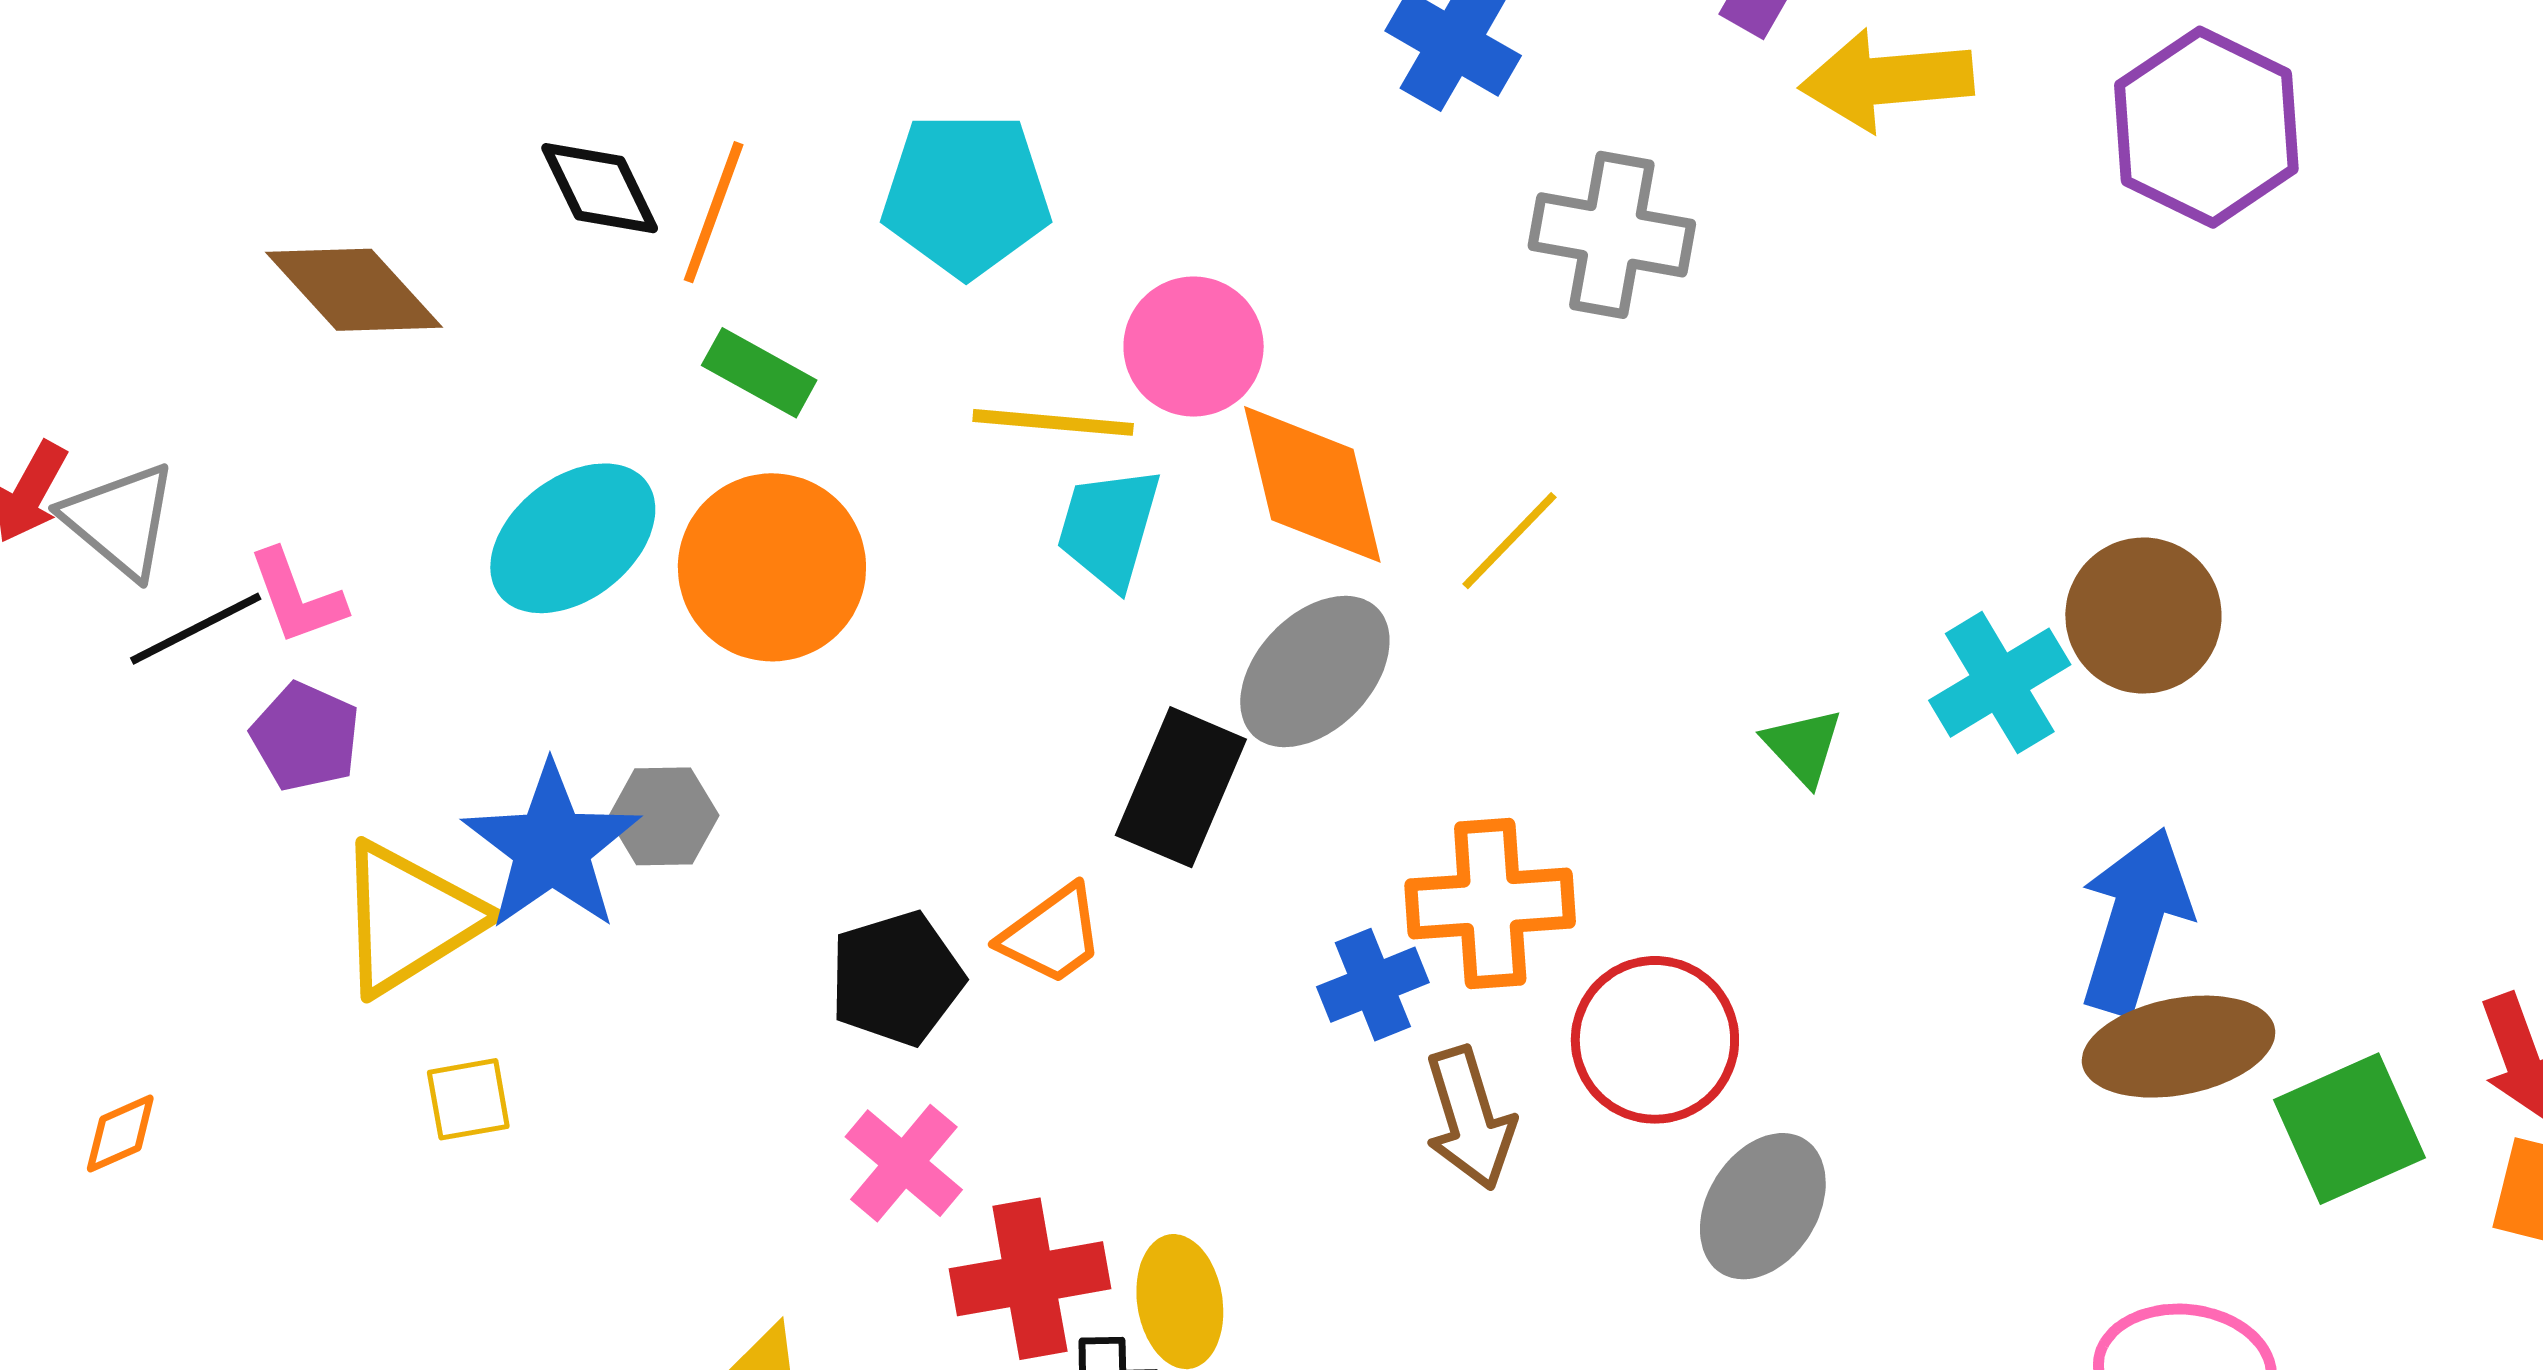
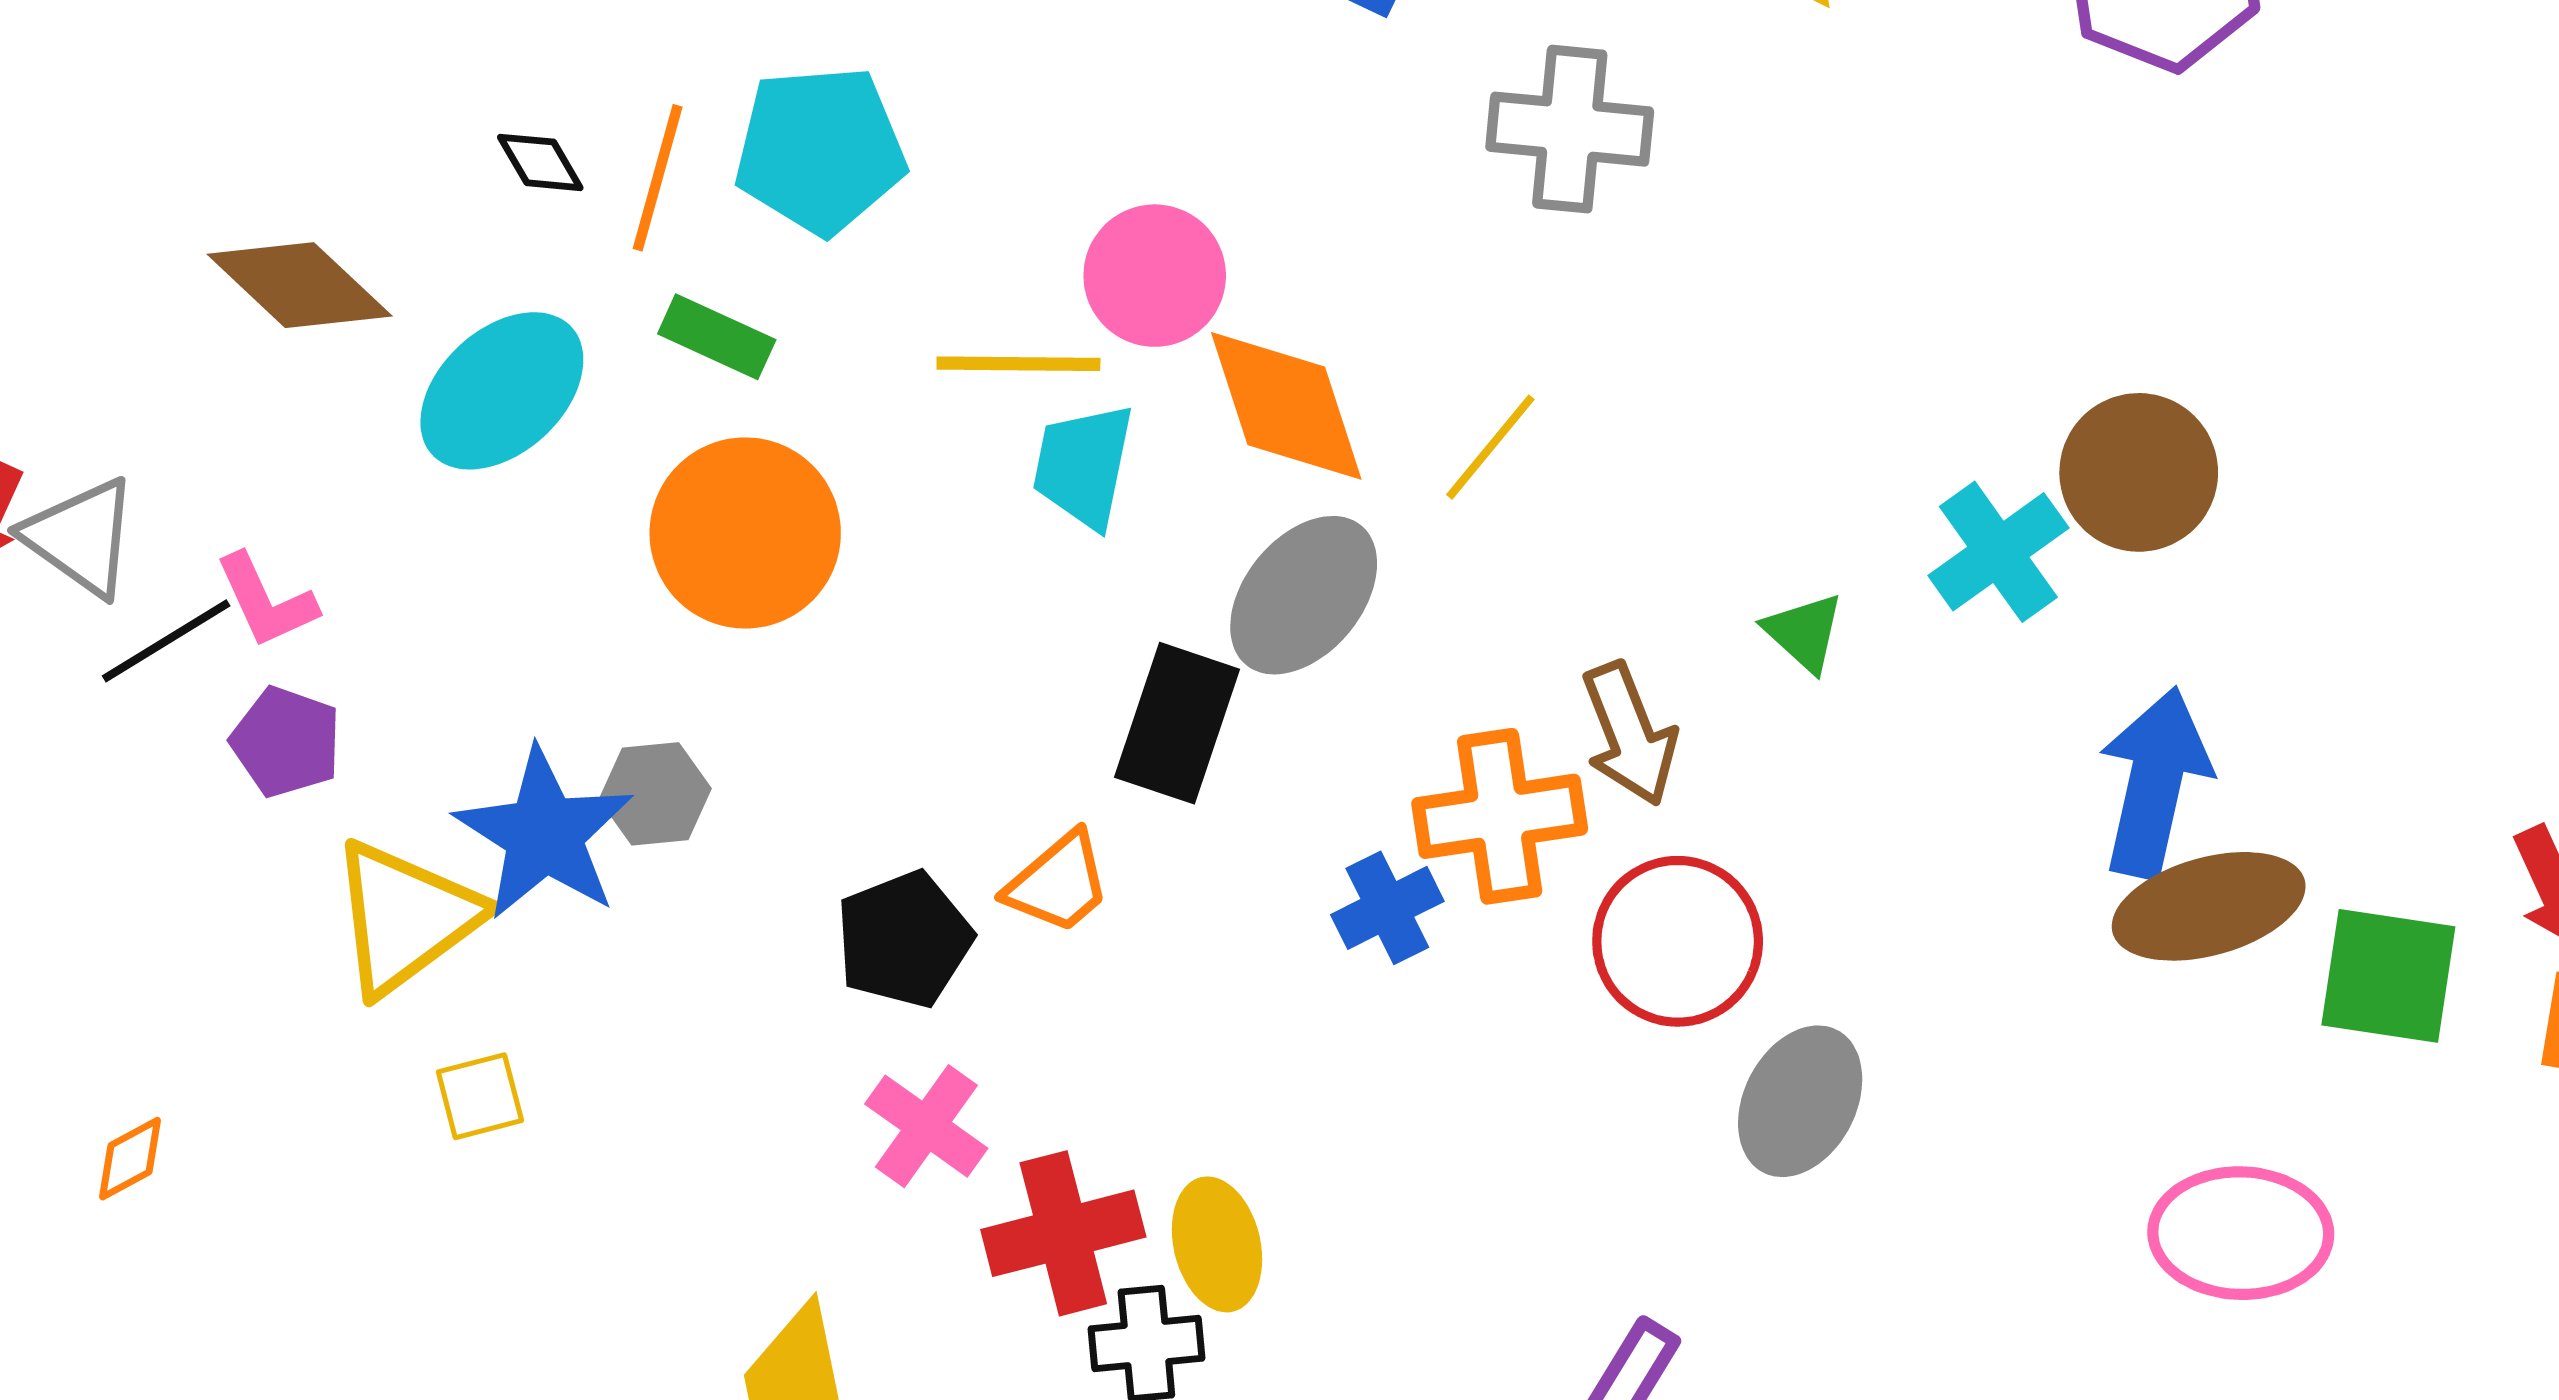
black diamond: (600, 188) -> (540, 162), size x0.7
cyan pentagon: (966, 194) -> (820, 150), moved
cyan ellipse: (573, 538) -> (502, 391), moved
brown arrow: (1470, 1118) -> (1629, 734), moved
green square: (2350, 1129) -> (2388, 976), turned 37

